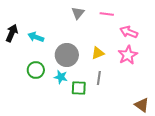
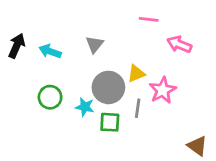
gray triangle: (78, 13) -> (95, 44), moved
gray circle: (67, 55) -> (108, 87), moved
pink star: (128, 55) -> (163, 90), moved

